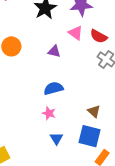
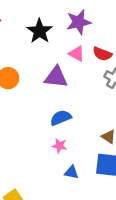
purple triangle: (54, 51) -> (56, 77), size x1.6
blue triangle: (56, 138) -> (71, 172), turned -40

